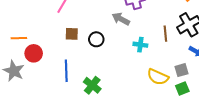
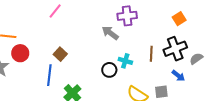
brown square: (72, 34) -> (60, 54), moved, turned 32
black circle: (96, 39) -> (109, 70), moved

